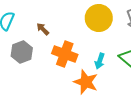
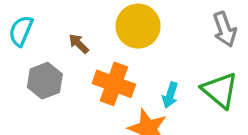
yellow circle: (99, 18) -> (138, 26), moved

